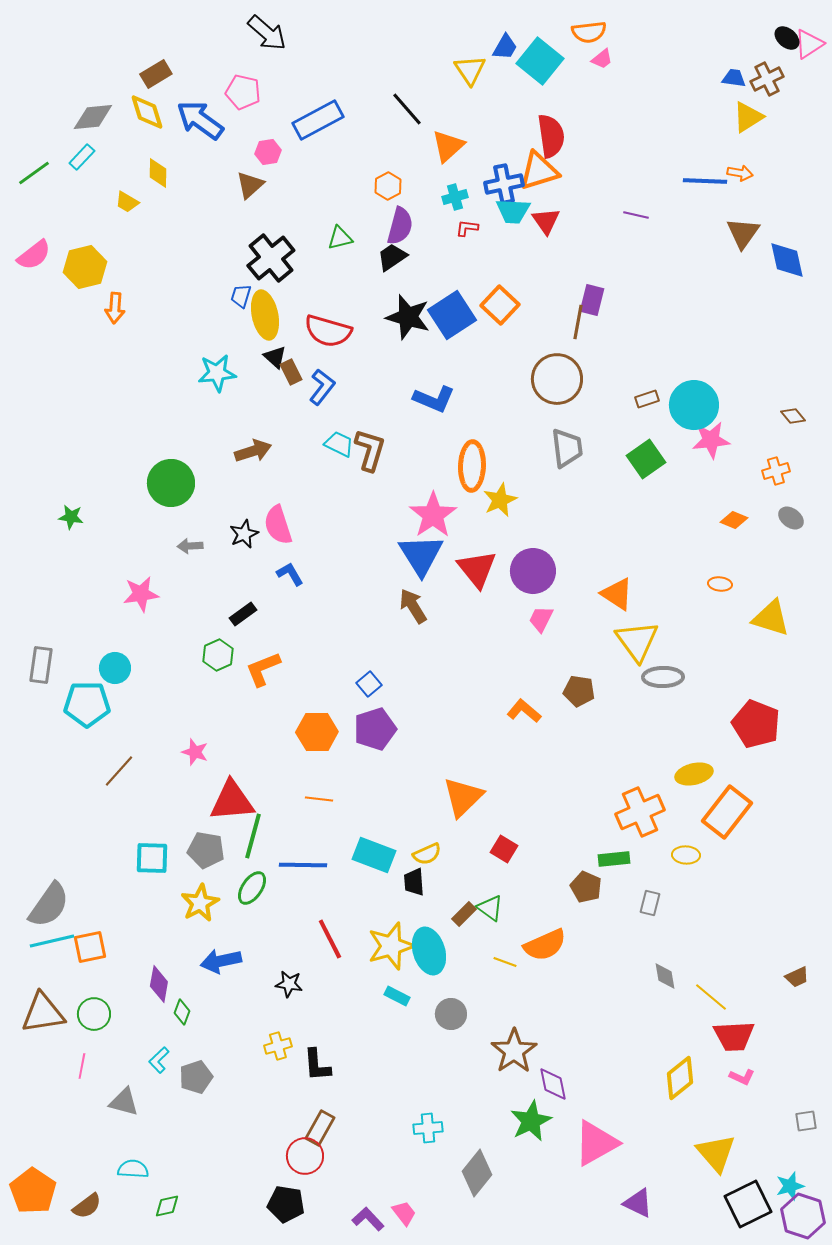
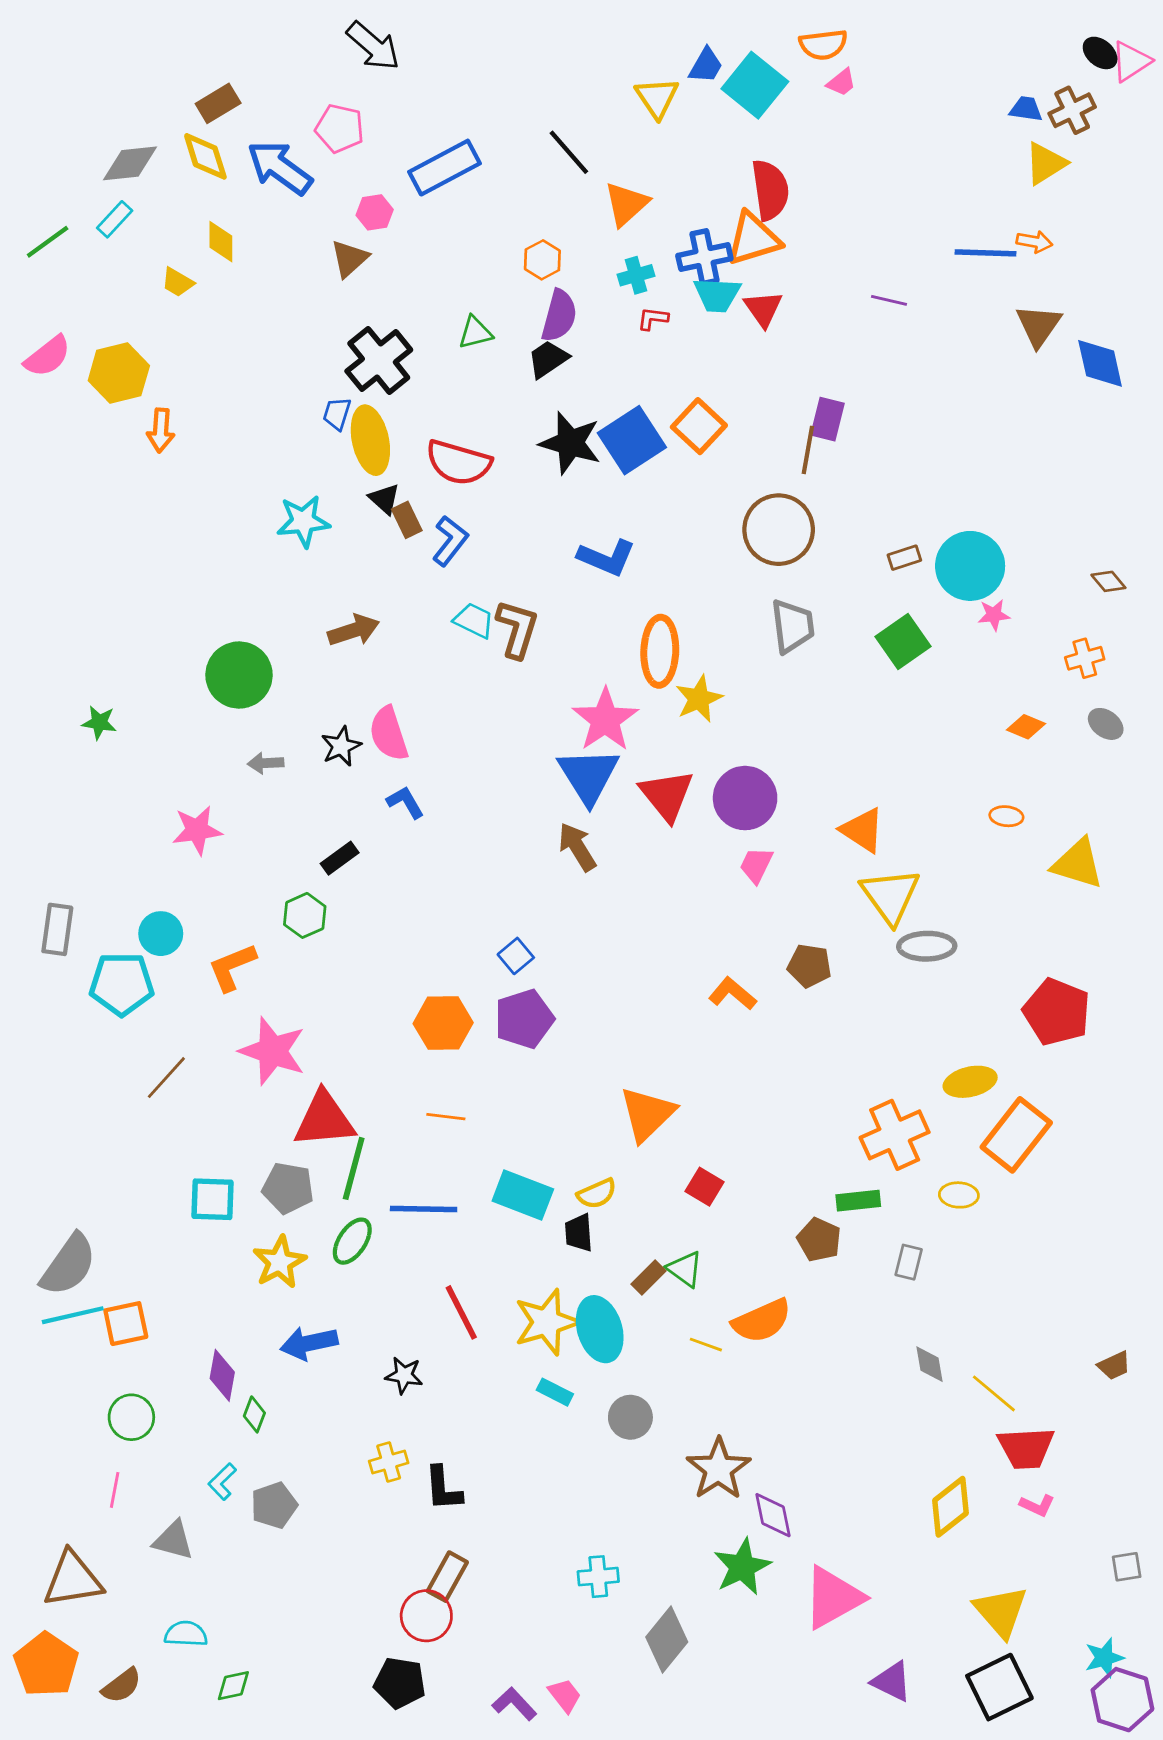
pink star: (711, 440) -> (994, 615), size x0.6
orange L-shape: (263, 669) -> (232, 967), moved
pink star: (195, 752) -> (273, 1051), size x1.8
brown triangle: (43, 1013) -> (73, 1579), moved
black square: (748, 1204) -> (999, 1687), moved

